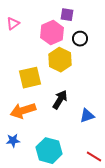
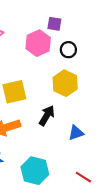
yellow hexagon: (60, 60) -> (65, 83), moved

